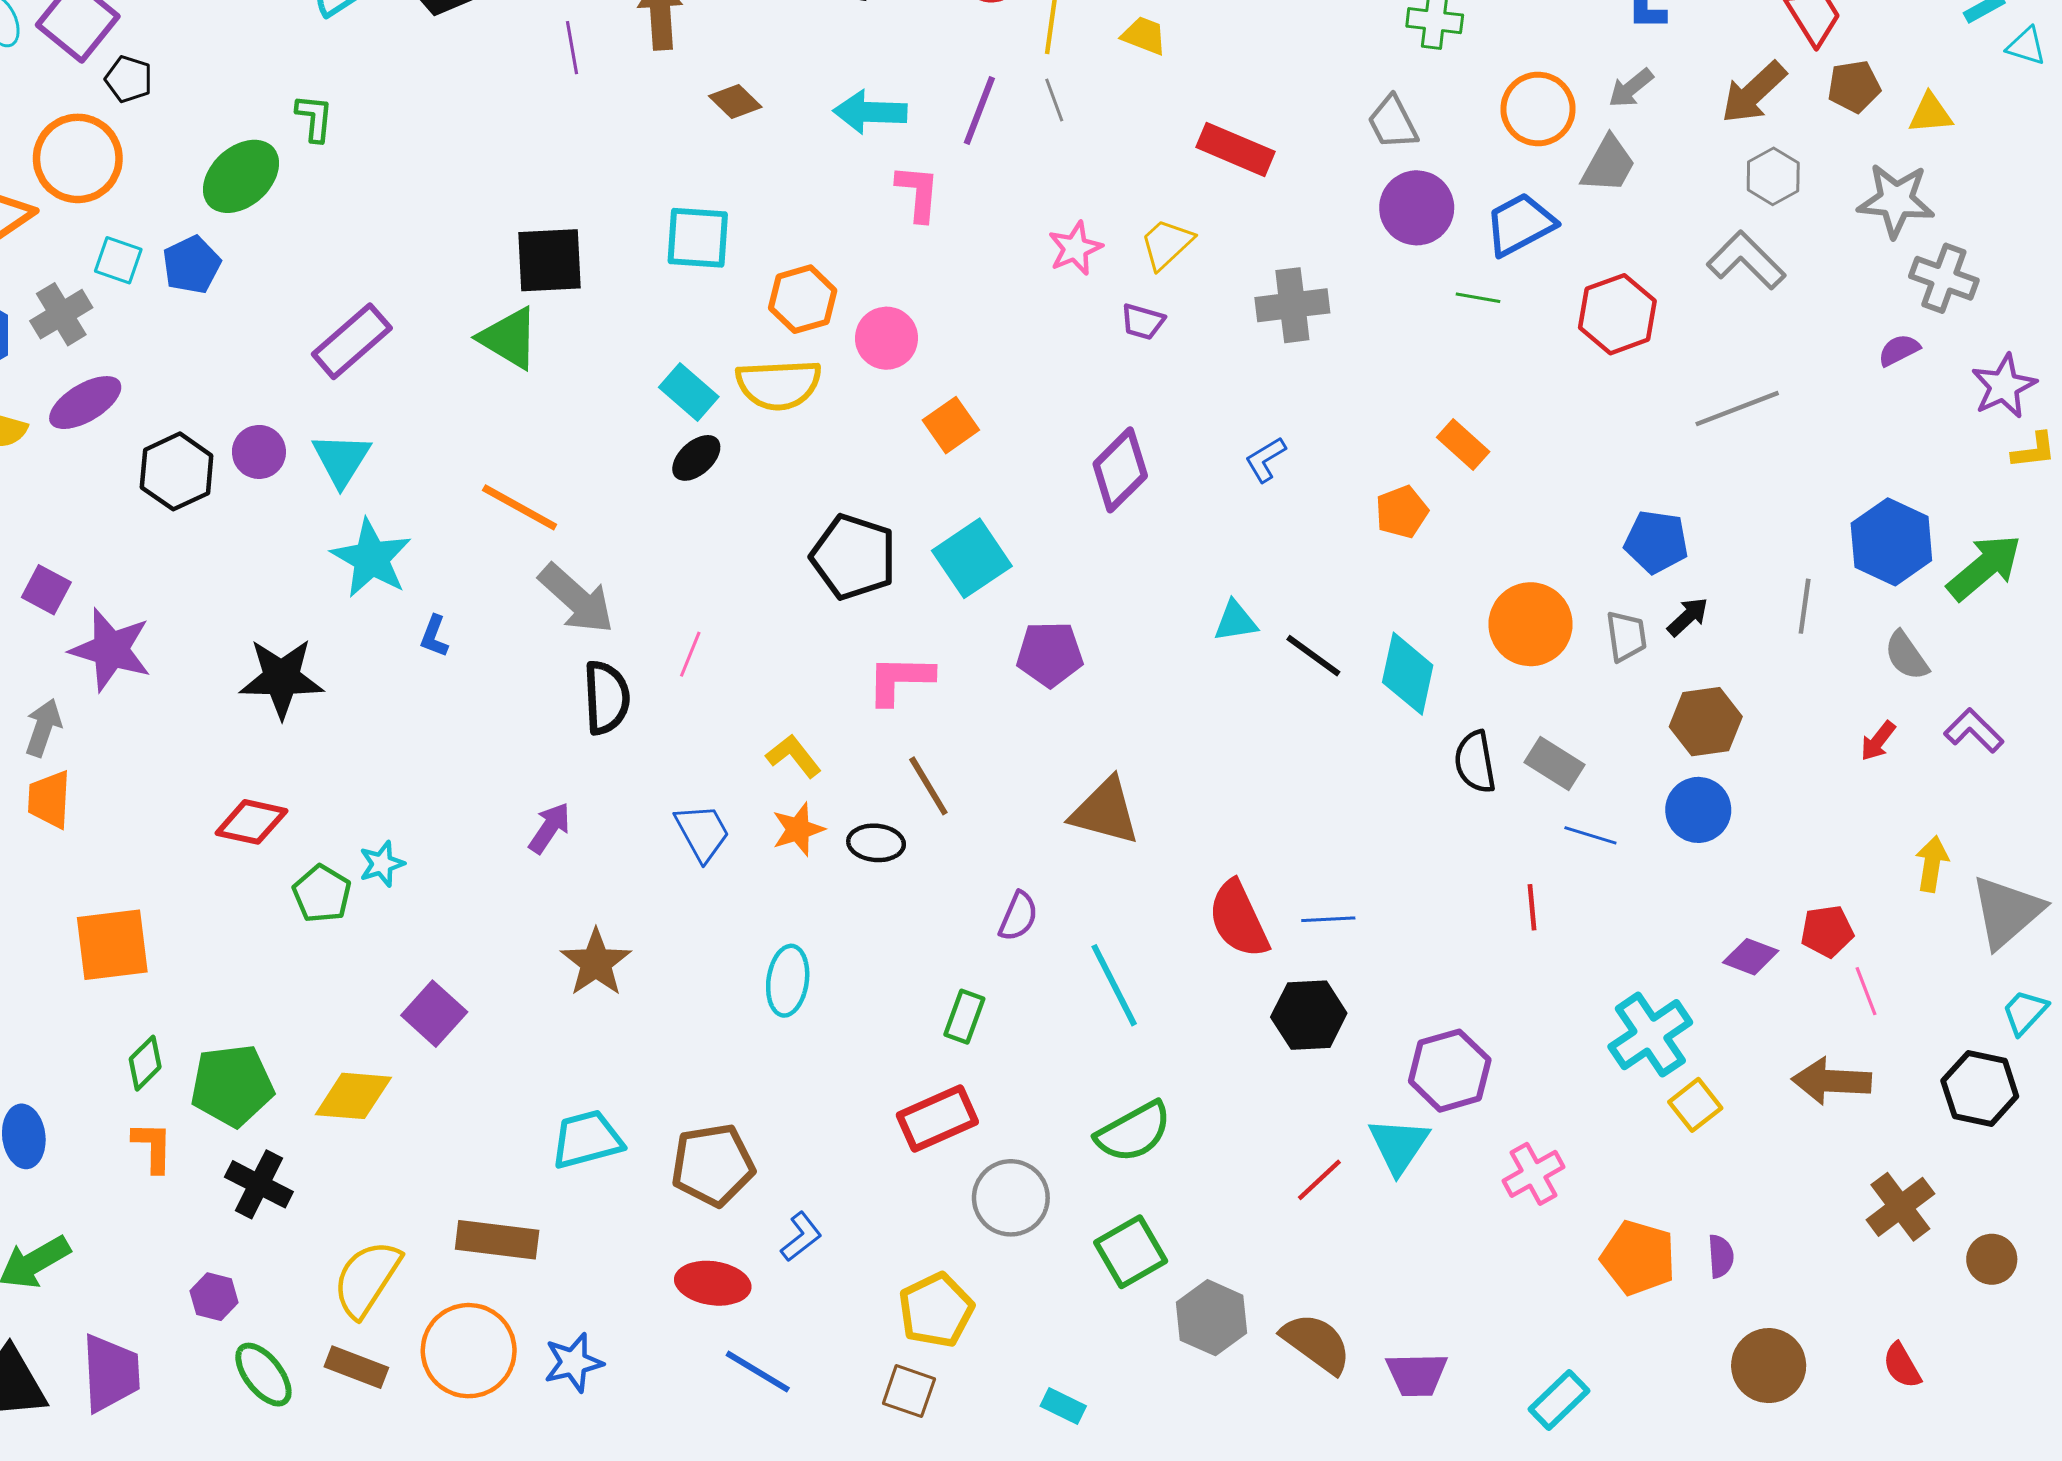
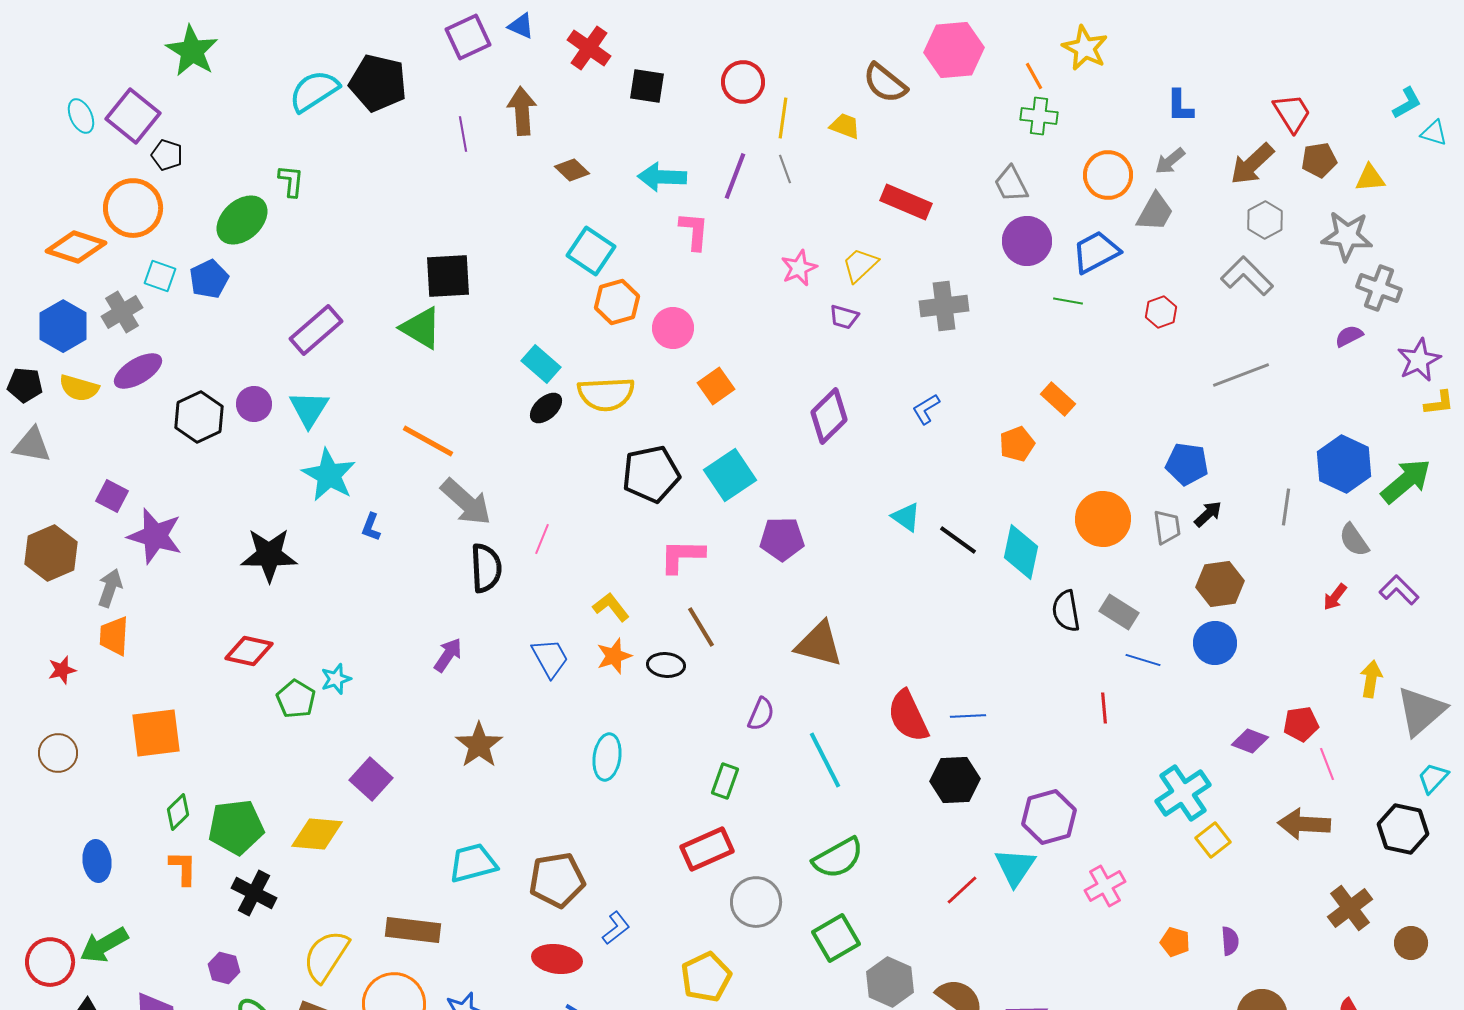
cyan square: (698, 238) -> (591, 251), moved, turned 30
red hexagon: (1617, 314) -> (1161, 312), size x0.6
yellow semicircle: (779, 385) -> (606, 394), moved
black pentagon: (854, 557) -> (651, 474), turned -30
cyan triangle: (1235, 621) -> (906, 517), turned 44
orange pentagon: (1638, 1258) -> (1175, 942), size x0.6

